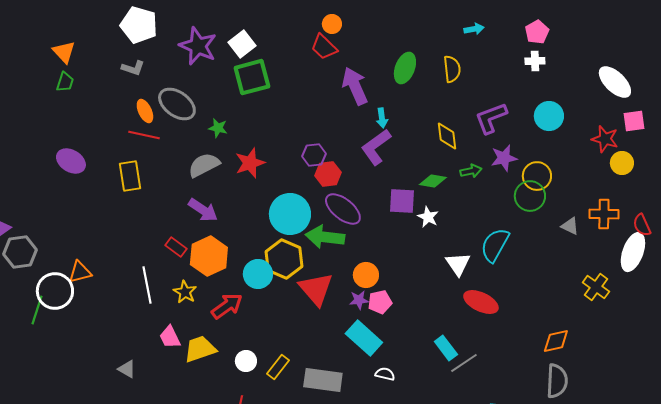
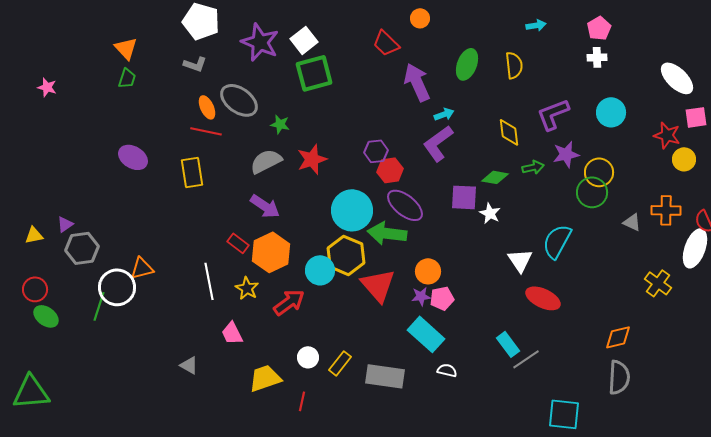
orange circle: (332, 24) -> (420, 18), moved
cyan arrow: (382, 118) -> (444, 114), turned -102
yellow trapezoid: (200, 349) -> (265, 378), moved

